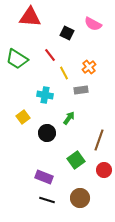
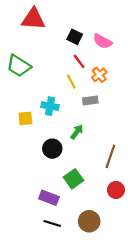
pink semicircle: (93, 24) -> (103, 41), moved
red line: (50, 55) -> (79, 61), moved
yellow square: (23, 117) -> (25, 118), moved, turned 32
green square: (76, 160) -> (74, 179), moved

